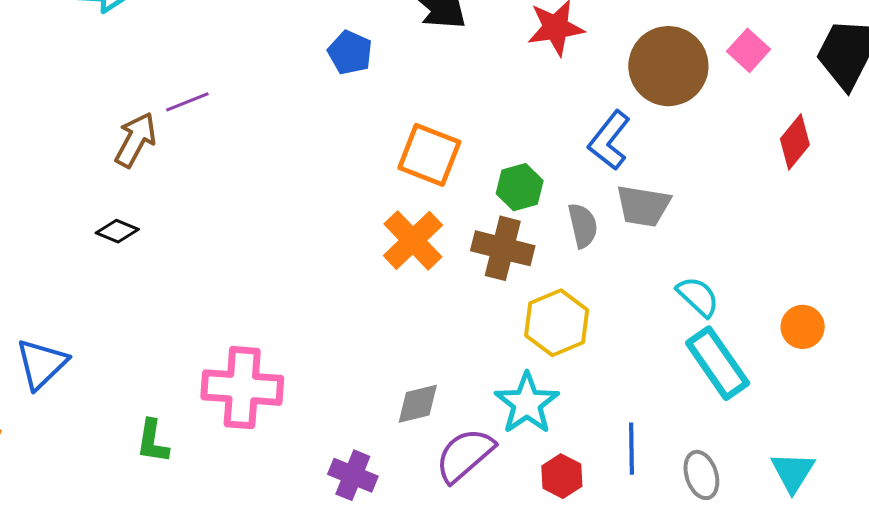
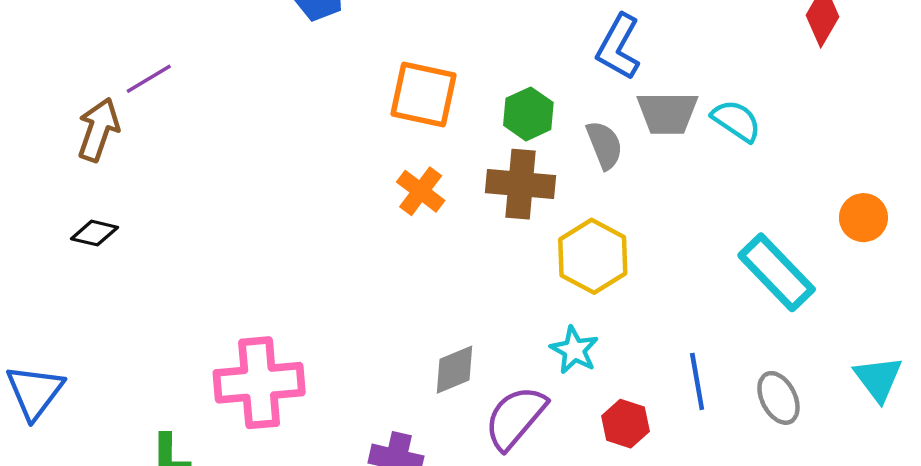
orange cross: (413, 240) -> (421, 191), size x0.7
cyan semicircle: (698, 297) -> (736, 121), moved
cyan star: (527, 403) -> (574, 350), size x0.7

